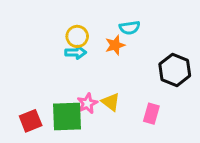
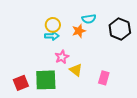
black hexagon: (175, 70) -> (120, 29), moved
pink star: (87, 103) -> (62, 57), moved

